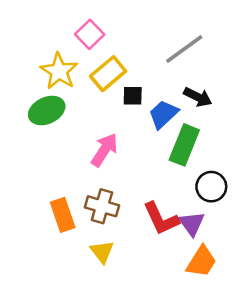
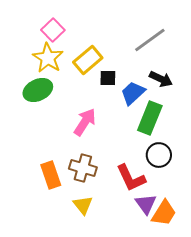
pink square: (90, 34) -> (53, 30), moved
black circle: (211, 187) -> (159, 155), moved
purple triangle: (192, 224) -> (146, 204), moved

